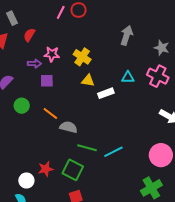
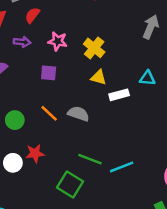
purple arrow: (34, 64) -> (22, 42), moved
green circle: (22, 106) -> (15, 120), moved
gray semicircle: (68, 127) -> (78, 114), moved
red star: (46, 169) -> (35, 153), moved
white circle: (26, 180) -> (13, 163), moved

